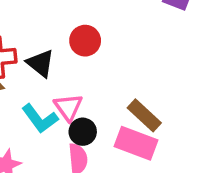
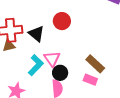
cyan L-shape: (40, 119) -> (36, 65), turned -100
pink rectangle: (136, 143) -> (90, 80), size x0.6

